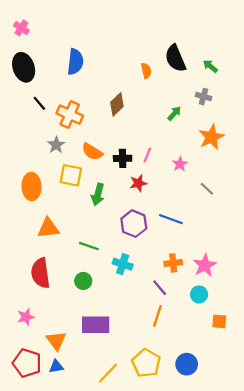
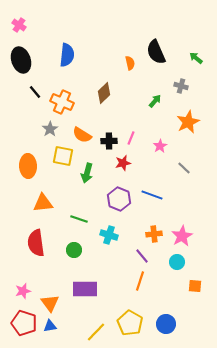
green arrow: (210, 66) -> (196, 58), moved
pink star: (26, 317) -> (23, 291), moved

